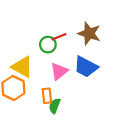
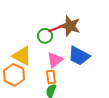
brown star: (89, 33) -> (70, 26), moved
orange rectangle: (47, 96) -> (51, 77), moved

